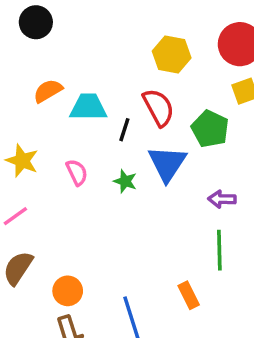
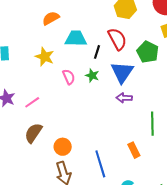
orange semicircle: (48, 91) -> (51, 18), moved
yellow star: (22, 161) -> (45, 57), moved
green star: (125, 181) -> (92, 75), moved
purple arrow: (222, 199) -> (124, 98), moved

